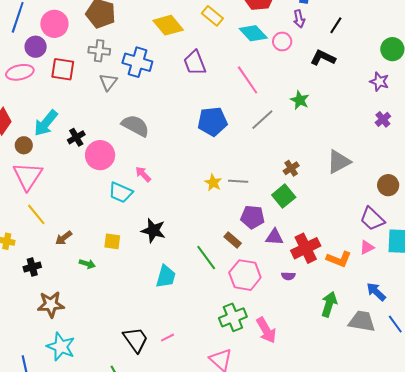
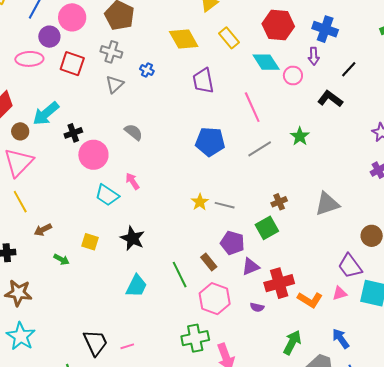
blue cross: (137, 62) -> (147, 70), size x0.5
gray semicircle: (135, 126) -> (134, 132), size x0.7
purple triangle: (275, 237) -> (251, 267), turned -36

